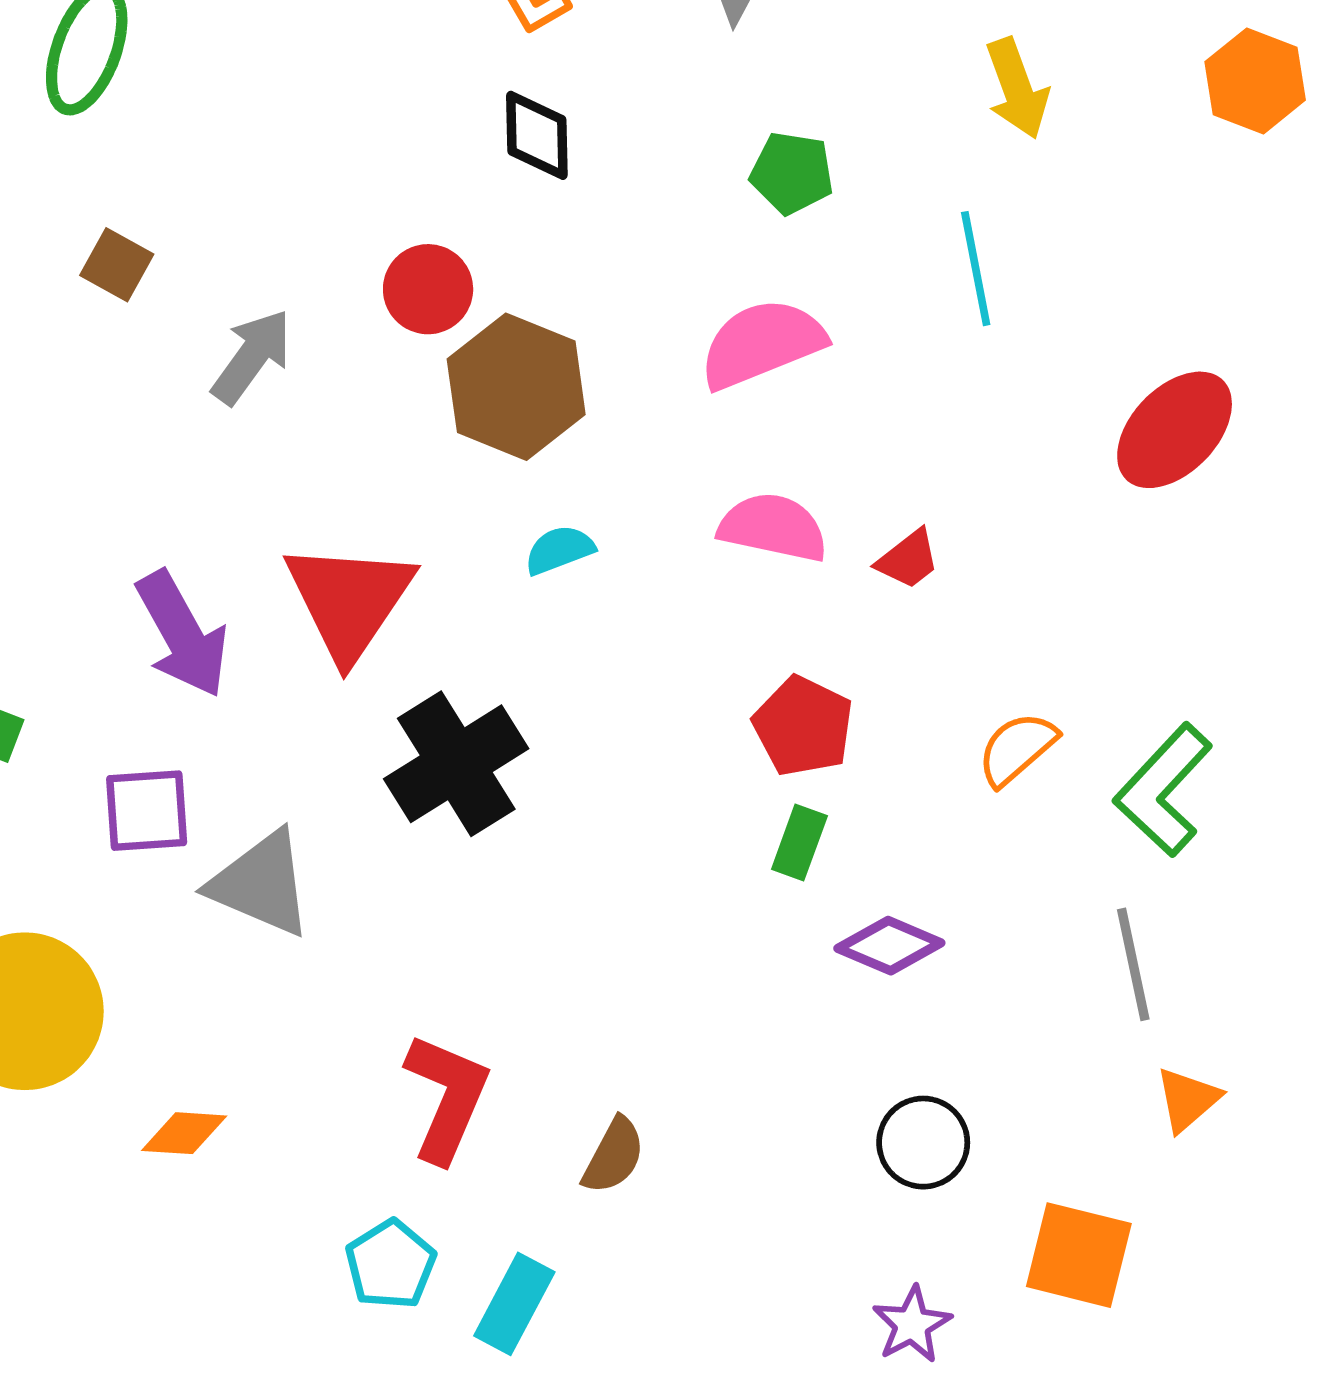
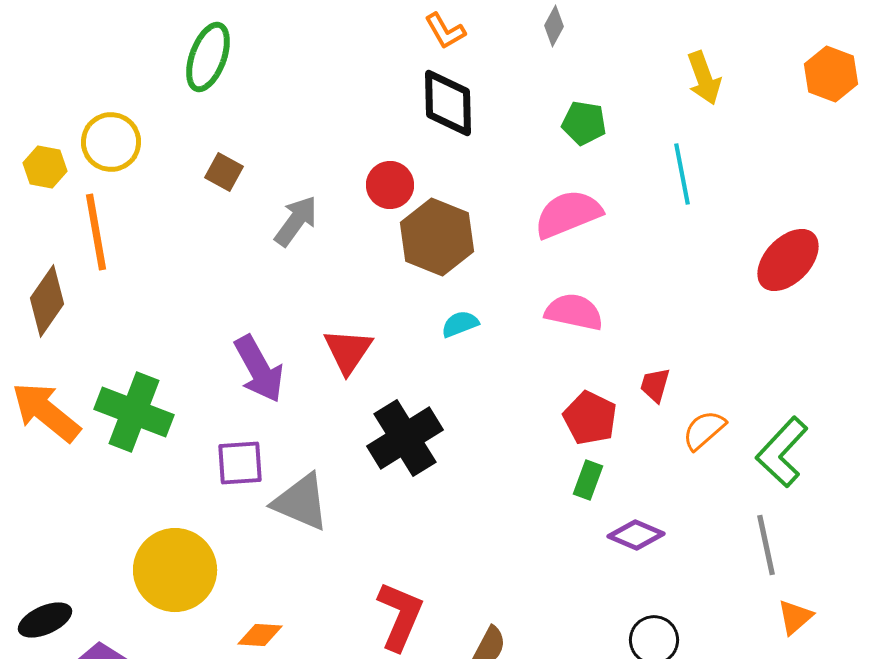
black diamond: (537, 135) -> (448, 103), size x1.4
red trapezoid: (908, 559) -> (655, 385), moved, turned 144
red triangle: (349, 601) -> (348, 351), size x0.7

